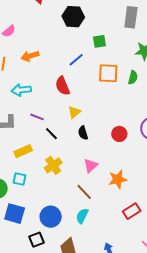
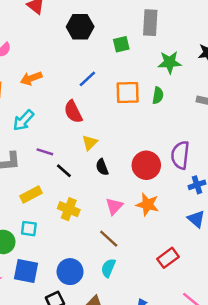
green square: (99, 41) -> (121, 44), moved
cyan arrow: (21, 90) -> (23, 120), turned -36
red circle: (119, 134) -> (146, 165), size x1.5
yellow cross: (53, 165) -> (69, 209), turned -30
orange star: (118, 179) -> (147, 204), moved, turned 30

